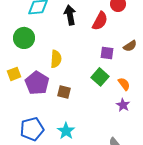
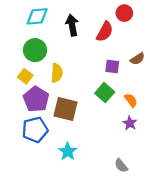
green circle: (24, 38) -> (35, 50), moved
yellow square: (14, 74) -> (25, 76), moved, turned -32
brown square: (64, 92) -> (65, 109), size x1.6
blue pentagon: (32, 129) -> (35, 130), moved

